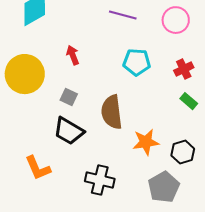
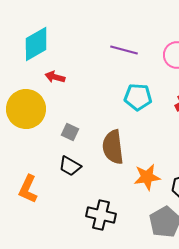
red arrow: (73, 55) -> (55, 77), moved, turned -54
black trapezoid: (69, 131) -> (70, 166), size x0.7
orange L-shape: (38, 168) -> (28, 189), moved, turned 48

